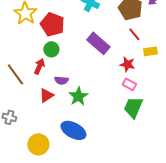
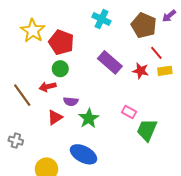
red line: (134, 34) -> (156, 53), moved
red star: (127, 64) -> (141, 71), moved
red arrow: (39, 66) -> (48, 87), turned -126
pink rectangle: (129, 84) -> (129, 112), moved

